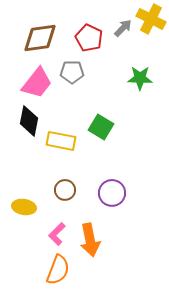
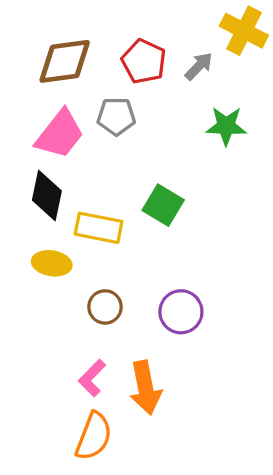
gray arrow: (123, 28) -> (199, 66), moved
yellow ellipse: (24, 207) -> (52, 263), moved

